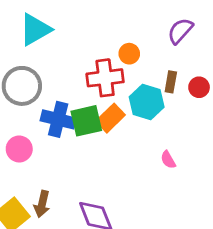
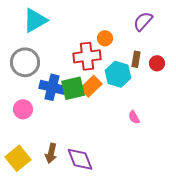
brown arrow: (42, 204) -> (51, 153), moved

